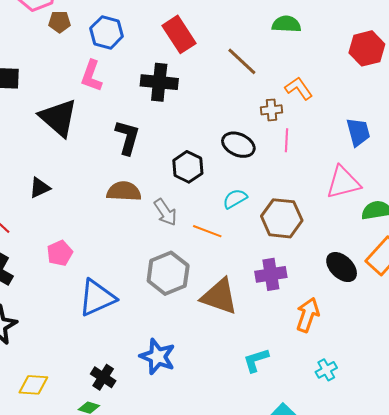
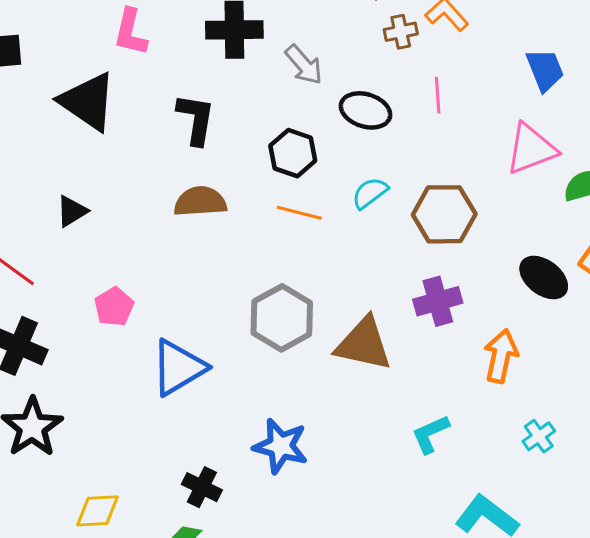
brown cross: (271, 110) -> (401, 32), moved
gray arrow: (165, 212) -> (304, 65), moved
orange line: (207, 231) -> (299, 213), moved

